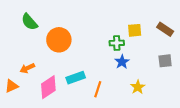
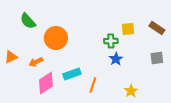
orange arrow: (27, 68) -> (36, 62), moved
orange triangle: (12, 86) -> (11, 57), moved
yellow star: (138, 87) -> (131, 91), moved

